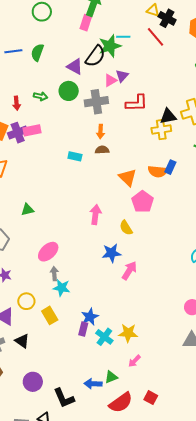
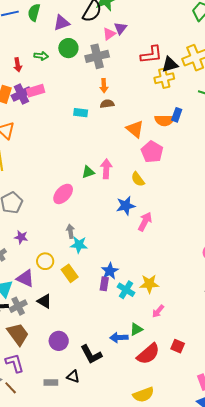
purple triangle: (75, 67) -> (62, 23), moved, turned -42
red L-shape: (137, 103) -> (151, 55), moved
green triangle: (28, 210) -> (88, 172), moved
pink ellipse: (48, 252) -> (63, 194), moved

